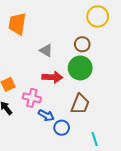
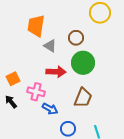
orange trapezoid: (17, 24) -> (36, 26), moved
brown circle: (82, 44) -> (76, 38), moved
blue circle: (62, 128) -> (68, 129), moved

